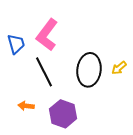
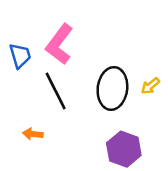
purple hexagon: (63, 114) -> (124, 149), moved

